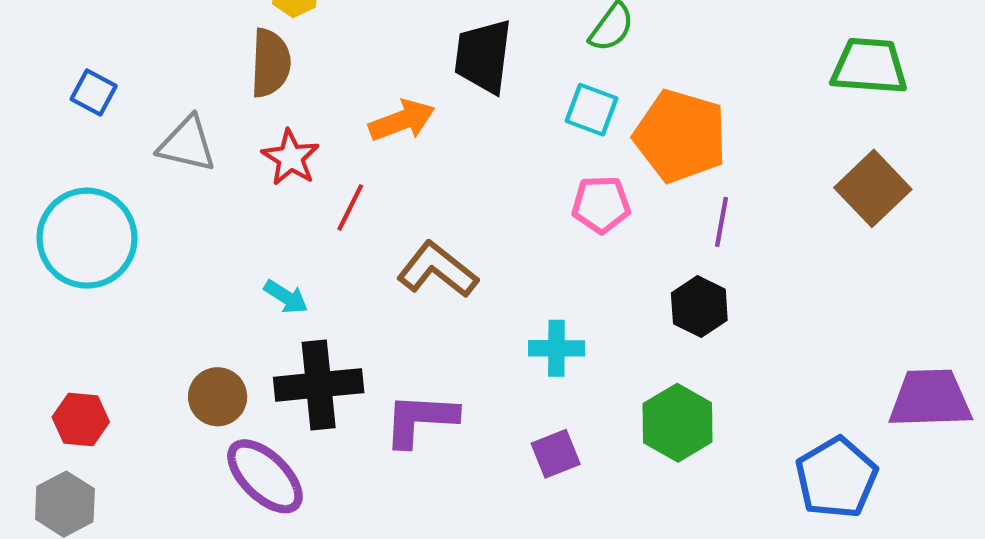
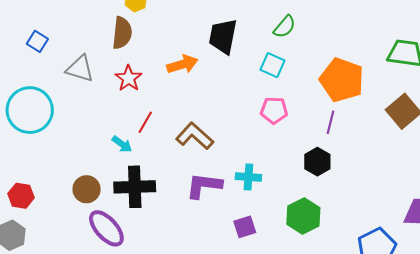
orange pentagon: (680, 136) -> (342, 80), moved
red line: (350, 207) -> (145, 122), moved
purple L-shape: (420, 420) -> (204, 186), moved

